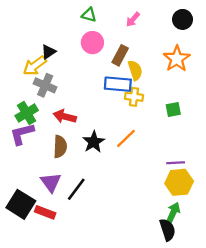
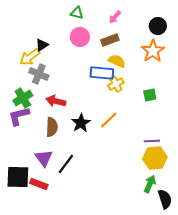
black circle: (183, 19) -> (158, 26), moved
brown rectangle: (120, 55) -> (110, 40), moved, turned 42
yellow semicircle: (135, 70) -> (117, 61), turned -48
yellow cross: (134, 97) -> (116, 84), turned -35
black square: (21, 204) -> (18, 177), turned -30
black semicircle: (168, 230) -> (165, 199), moved

